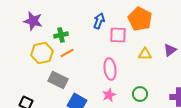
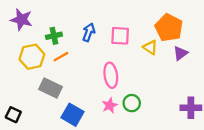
orange pentagon: (140, 19) -> (169, 28), moved
blue arrow: (99, 21) -> (89, 32), moved
yellow triangle: (145, 54) -> (150, 47), moved, turned 32
green circle: (140, 94) -> (132, 103), moved

